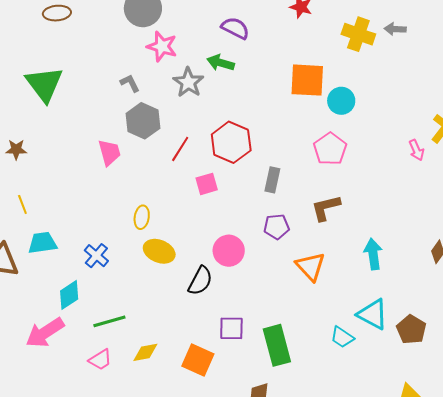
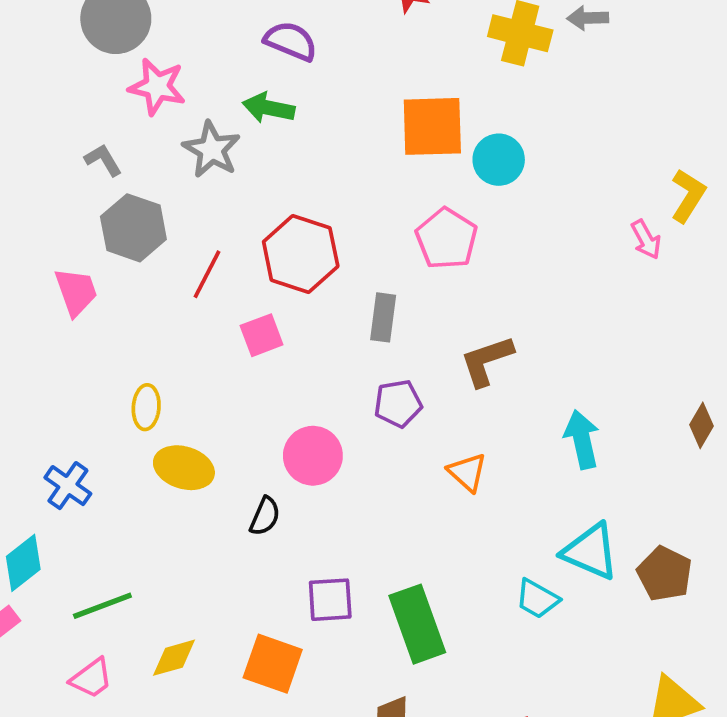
pink pentagon: (330, 149) -> (447, 239), moved
orange triangle: (310, 266) -> (467, 472), size x0.7
black semicircle: (200, 281) -> (265, 516), size x0.7

